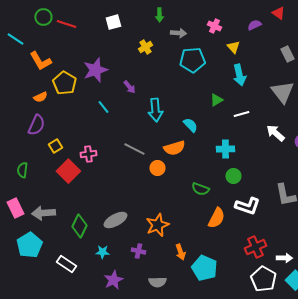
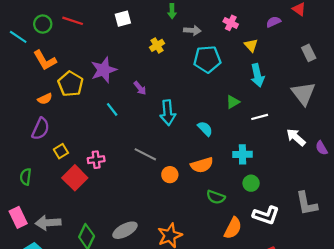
green circle: (43, 17) -> (43, 24), moved
orange semicircle: (174, 148) -> (202, 165), moved

